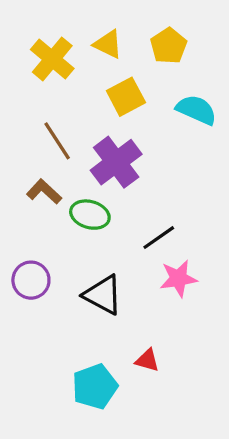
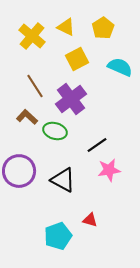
purple circle: (31, 280) -> (19, 171), size x1.4

